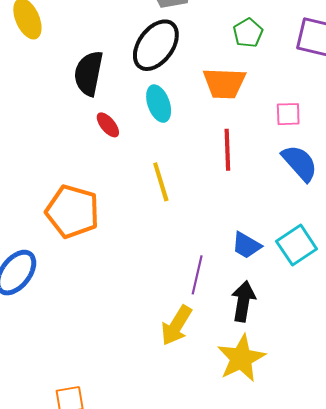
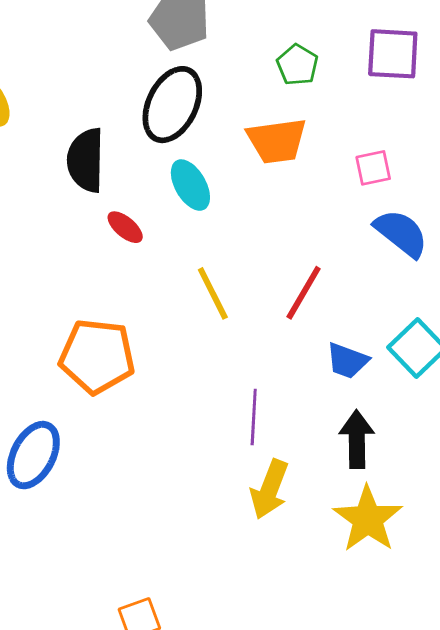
red line: (227, 150) -> (304, 293), moved, turned 42
purple line: (197, 275) -> (254, 417), moved

